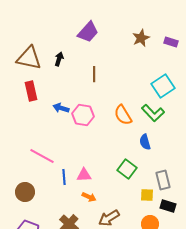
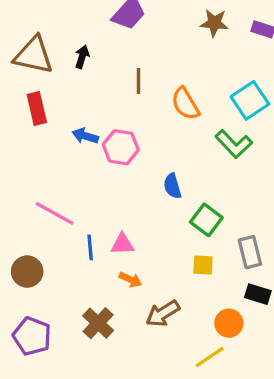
brown star: (141, 38) -> (214, 23), turned 30
orange semicircle: (123, 115) -> (185, 104), moved
blue semicircle: (145, 142) -> (172, 186), moved
green square: (127, 169) -> (206, 220), moved
yellow square: (147, 195) -> (203, 265), moved

